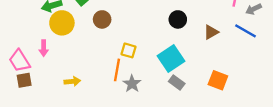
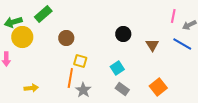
brown circle: (102, 19) -> (66, 38), moved
brown triangle: (211, 32) -> (152, 45), turned -32
cyan square: (171, 58) -> (117, 68), size x0.6
orange square: (218, 80) -> (158, 87), turned 30

